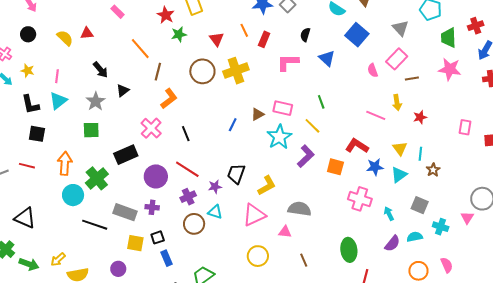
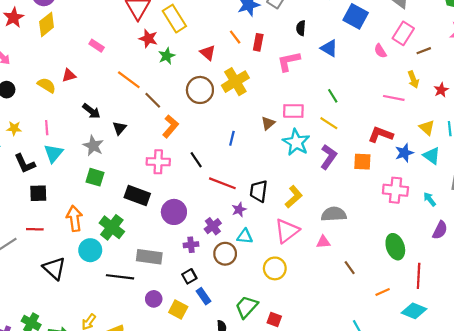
brown line: (158, 72) -> (153, 100), turned -48
blue line: (233, 125) -> (232, 138), moved
pink cross: (151, 128) -> (158, 162), turned -30
green square: (91, 130) -> (95, 177), turned 30
black rectangle: (126, 155) -> (137, 195), turned 55
red line: (187, 169) -> (222, 183), moved
cyan triangle: (399, 175) -> (432, 156), turned -36
purple cross: (152, 207) -> (191, 245), moved
black triangle: (25, 218) -> (54, 268), moved, turned 30
yellow square: (135, 243) -> (178, 310), moved, turned 30
yellow circle: (258, 256) -> (275, 268), moved
purple circle: (118, 269) -> (154, 299), moved

